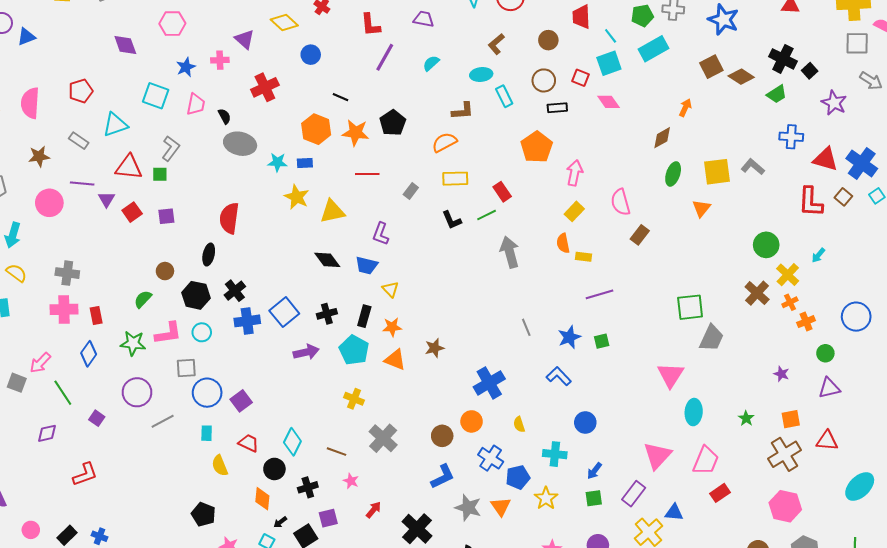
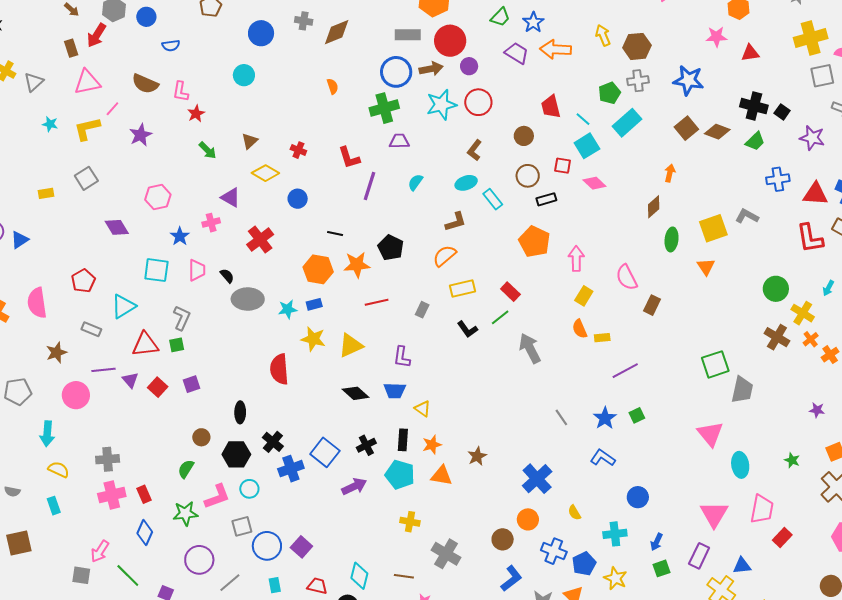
red semicircle: (229, 218) -> (279, 369), moved

